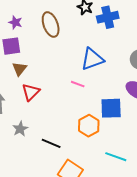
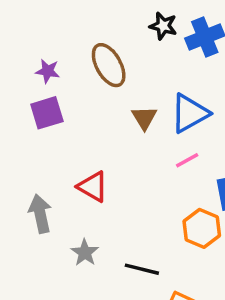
brown triangle: (19, 69) -> (144, 118), moved
pink line: (78, 84) -> (187, 160), moved, turned -40
red triangle: (31, 92) -> (93, 187), turned -36

